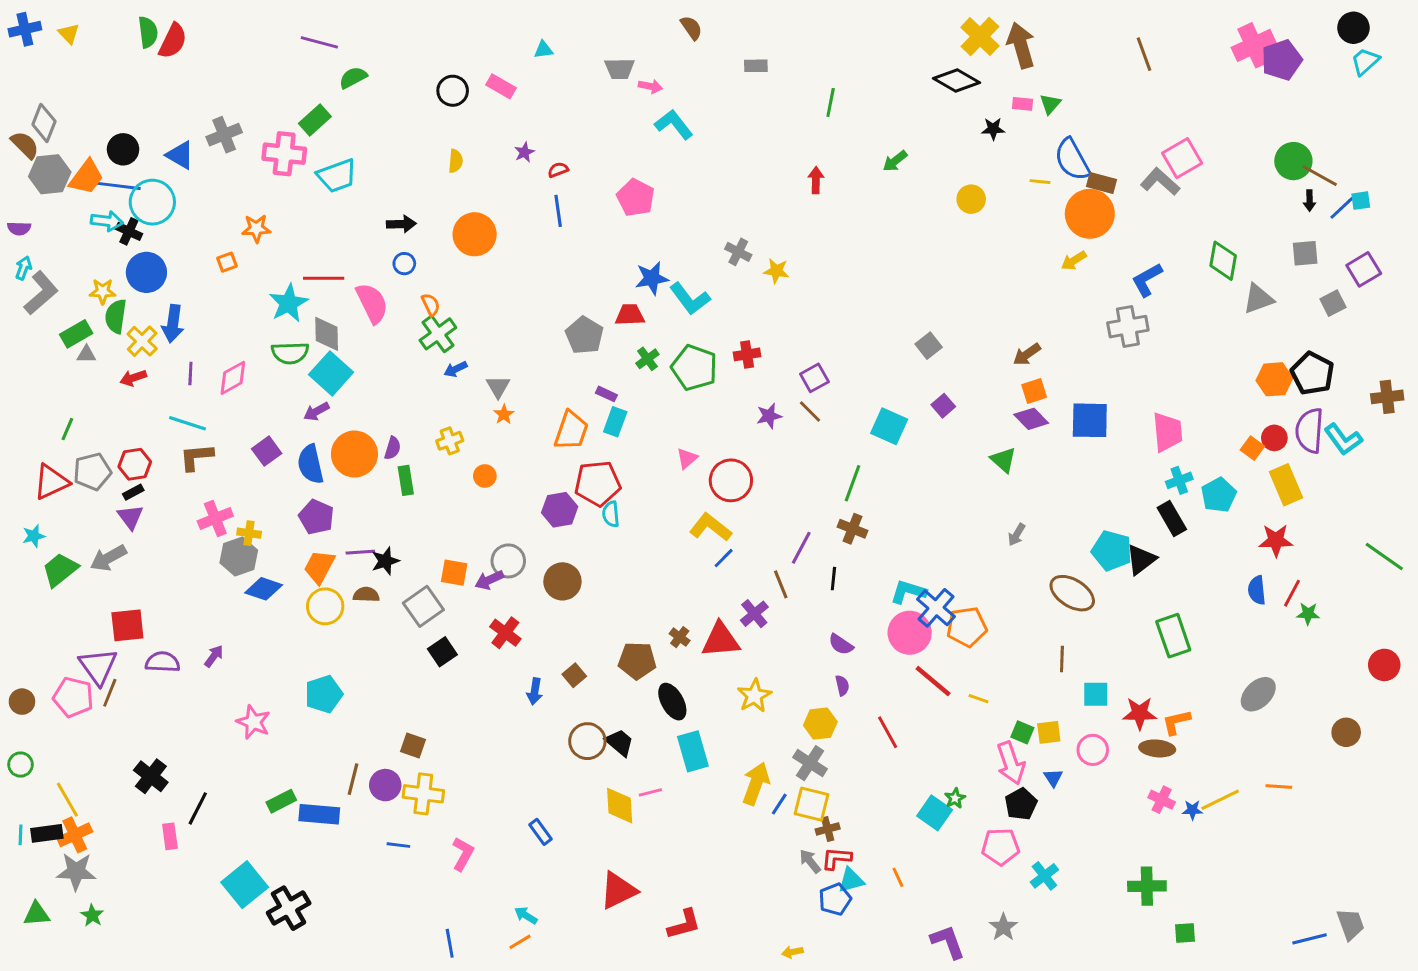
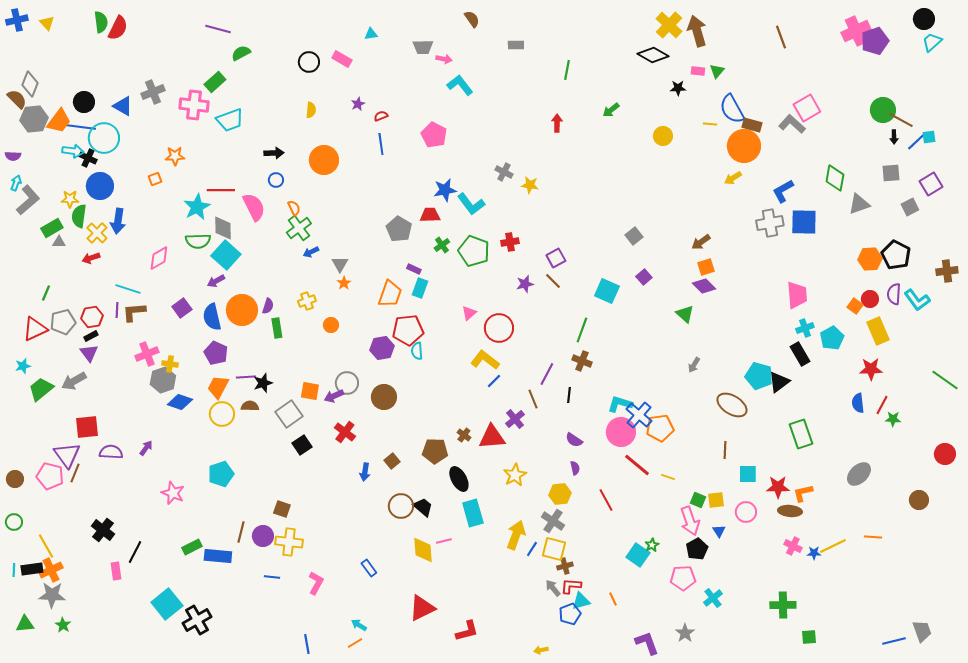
purple line: (190, 373) -> (117, 310), moved
blue square: (1090, 420) -> (804, 222), moved
purple semicircle: (1310, 431) -> (894, 294), size x0.7

